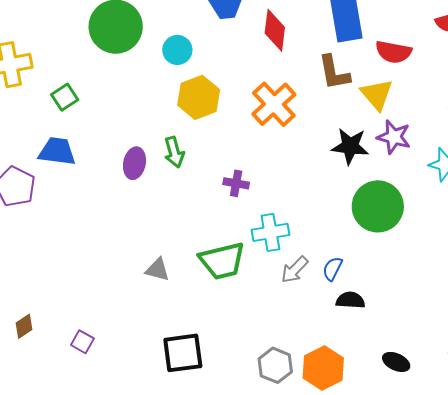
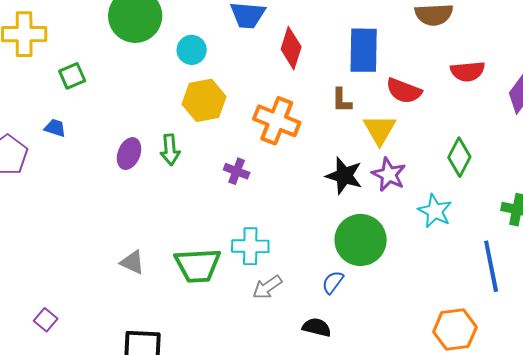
brown L-shape: (334, 73) -> (342, 100), size x0.7
orange cross: (274, 104) -> (277, 121), turned -36
blue trapezoid: (57, 151) -> (55, 128), size x0.6
purple cross: (236, 183) -> (237, 171), moved
blue semicircle: (333, 269) -> (333, 282), moved

